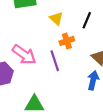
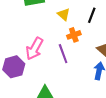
pink arrow: (24, 55) -> (35, 49), turned 85

